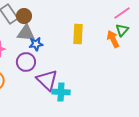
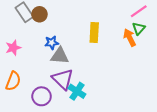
gray triangle: (26, 33) -> (60, 56), moved
purple circle: (26, 62) -> (42, 96), moved
cyan cross: (61, 92) -> (77, 91), turned 30

